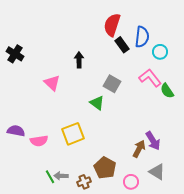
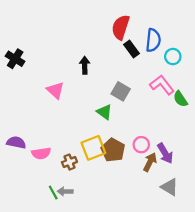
yellow square: (73, 134) -> (93, 148), moved
brown pentagon: (105, 168) -> (113, 150), moved
brown cross: (84, 182) -> (69, 162), moved
pink circle: (131, 182) -> (141, 145), moved

